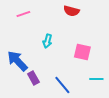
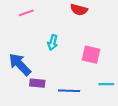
purple rectangle: (33, 78) -> (37, 83), turned -56
blue line: (62, 85) -> (69, 91), turned -48

